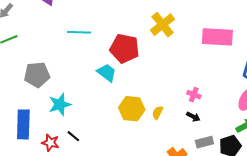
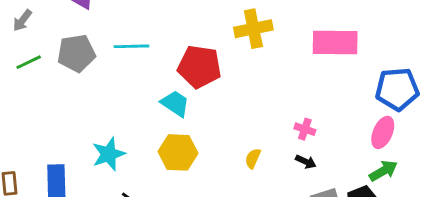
yellow cross: (162, 25) -> (253, 29), turned 30
gray pentagon: (37, 75) -> (76, 53), moved
yellow hexagon: (132, 109) -> (178, 152), moved

